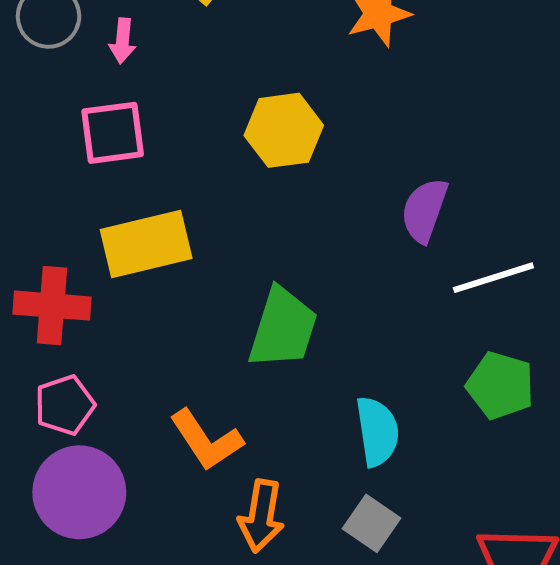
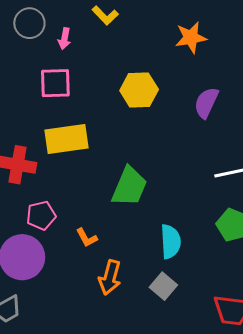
purple semicircle: (424, 210) -> (206, 103), moved
pink pentagon: (65, 405) -> (41, 215), moved
orange L-shape: (206, 440) -> (87, 238), size x0.6

